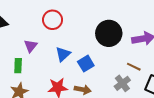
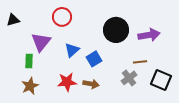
purple triangle: (31, 46) -> (41, 42), size x1.5
brown line: (134, 67) -> (140, 62), turned -32

